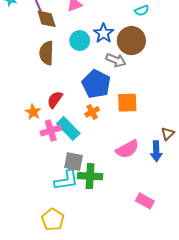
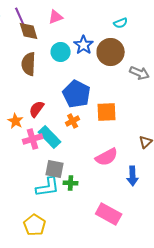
gray arrow: (116, 60) -> (140, 73), moved
blue arrow: (156, 151) -> (133, 176), moved
green cross: (90, 176) -> (71, 183), size x0.6
pink rectangle: (145, 201) -> (109, 214), moved, size x1.4

